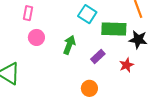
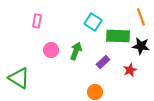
pink circle: (36, 37) -> (51, 50), moved

